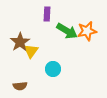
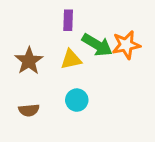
yellow triangle: (31, 51) -> (71, 59), moved, turned 42
brown semicircle: (20, 86) -> (29, 110), moved

